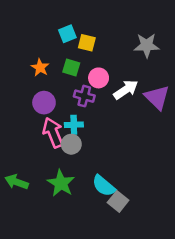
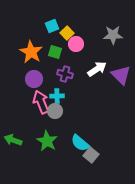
yellow square: (87, 43) -> (67, 33), turned 32
orange star: (40, 68) -> (31, 52), size x1.6
pink circle: (99, 78) -> (76, 44), moved

